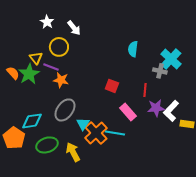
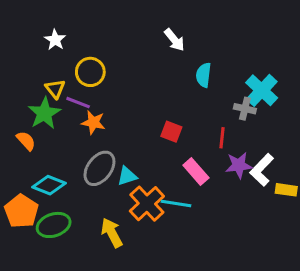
white star: (47, 22) -> (55, 40), moved
white arrow: (74, 28) -> (174, 40), moved
orange semicircle: (13, 73) -> (26, 141), moved
cyan diamond: (32, 121) -> (49, 185), turned 30
cyan triangle: (83, 124) -> (127, 176), moved, turned 40
green ellipse: (47, 145) -> (54, 225), moved

